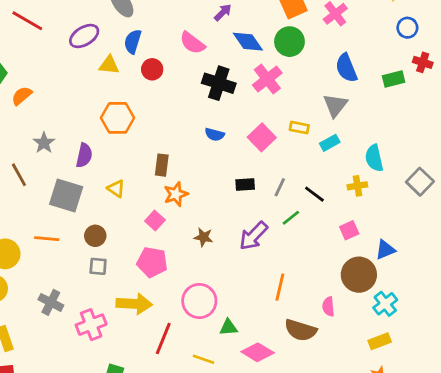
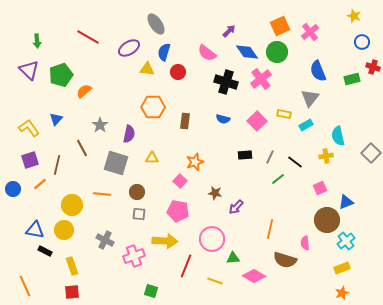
brown rectangle: (162, 165) -> (185, 121), moved
yellow triangle: (116, 189) -> (152, 158), turned -32
purple arrow: (253, 236) -> (236, 207), moved, size x0.7

